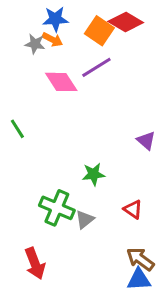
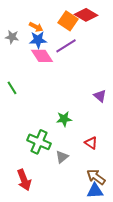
blue star: (55, 19) -> (38, 40), moved
gray star: (35, 44) -> (12, 37), moved
gray triangle: (85, 220) -> (62, 157), moved

